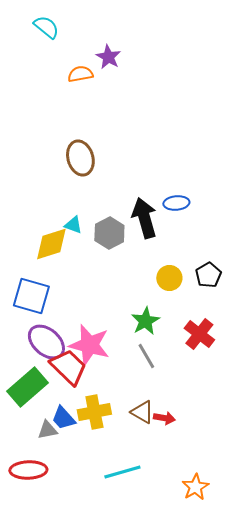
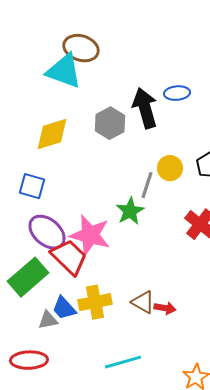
brown ellipse: (80, 158) -> (81, 48), turned -56
cyan triangle: (73, 225) -> (64, 71), moved, size x2.0
blue square: (31, 296) -> (32, 186), size x0.7
green star: (145, 321) -> (130, 211), moved
gray line: (146, 356) -> (147, 185), moved, turned 48

